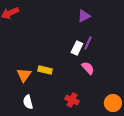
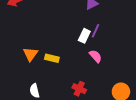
orange triangle: (24, 75) -> (30, 54), moved

